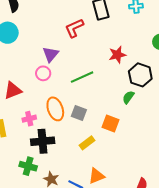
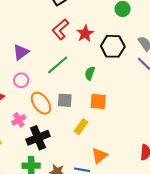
red L-shape: (74, 28) -> (60, 29), moved
purple triangle: (50, 54) -> (21, 52), turned 30
pink circle: (43, 73) -> (21, 80), moved
green semicircle: (128, 97) -> (90, 73), moved

